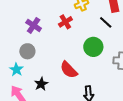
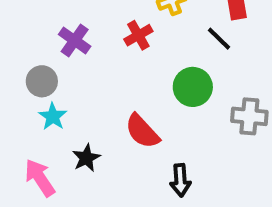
gray circle: (27, 51) -> (42, 81), moved
cyan star: (16, 70) -> (53, 117), moved

